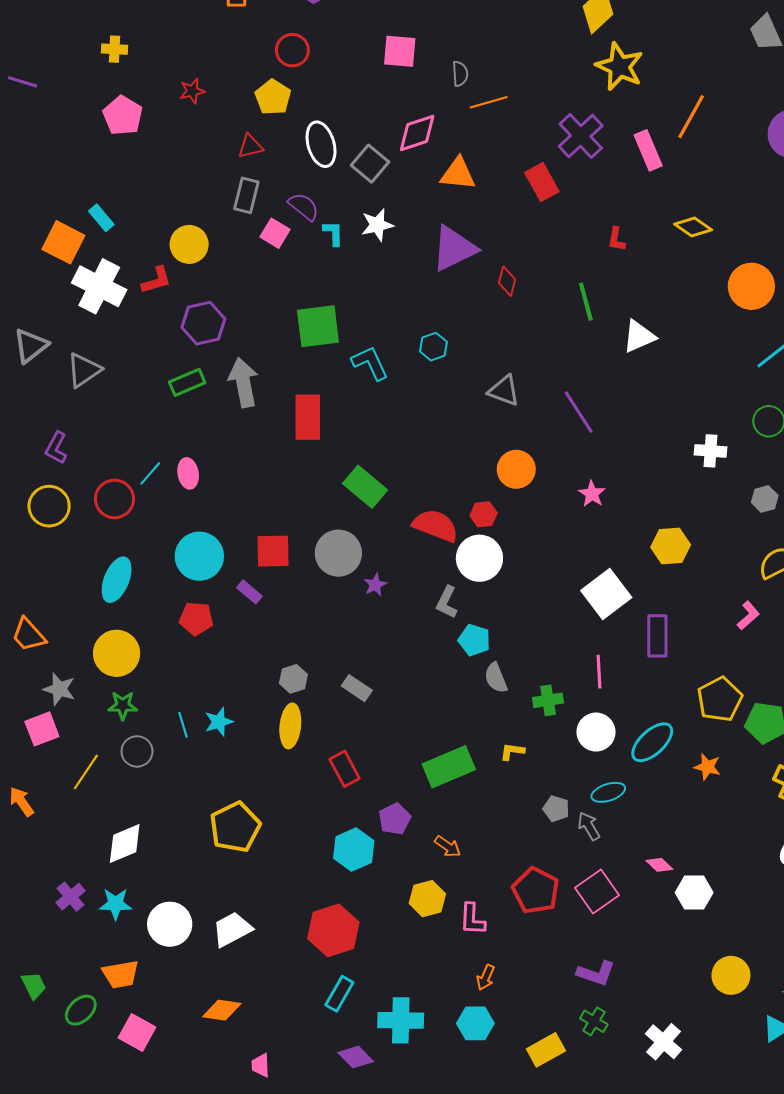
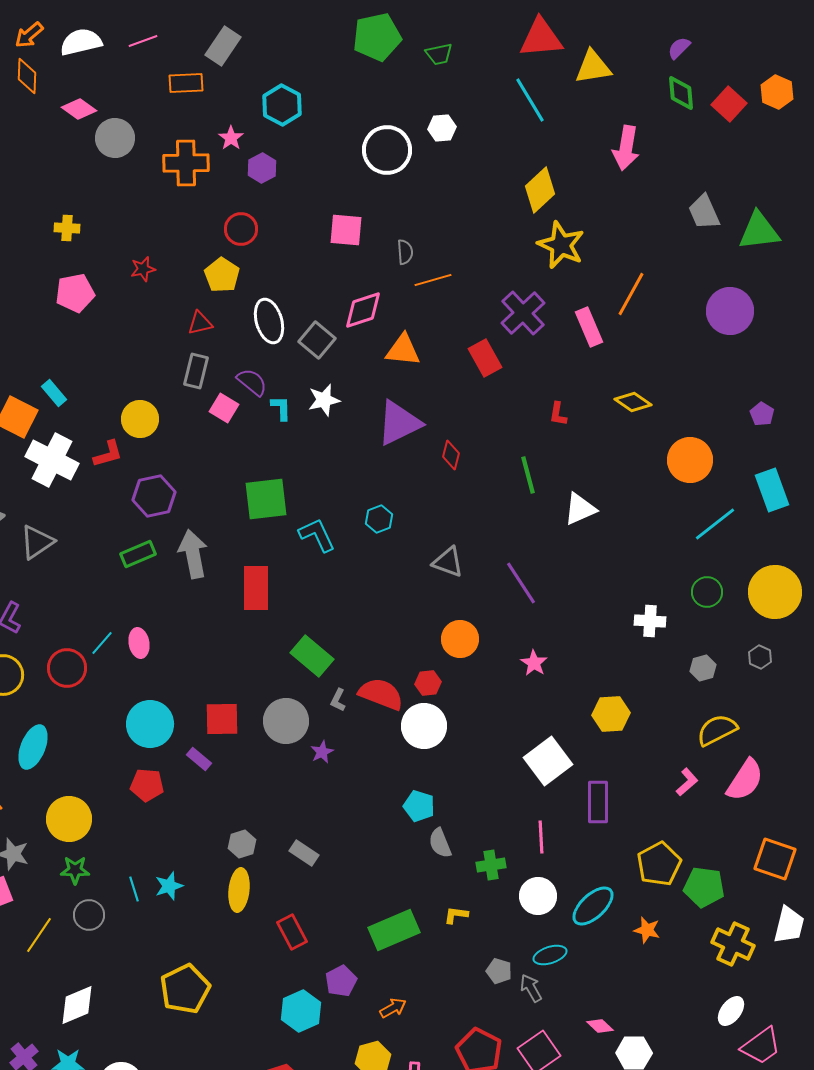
pink pentagon: (123, 116) -> (75, 293), turned 30
cyan ellipse: (117, 580) -> (33, 747), moved
gray L-shape: (447, 602) -> (338, 700), moved, size x0.7
orange arrow: (448, 847) -> (393, 1008), turned -64

